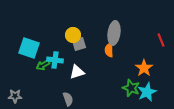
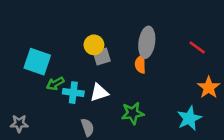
red line: (161, 40) -> (197, 47), moved, turned -32
cyan cross: (55, 60) -> (73, 93), moved
orange star: (144, 68) -> (209, 87), moved
green star: (131, 88) -> (133, 113), moved, turned -30

